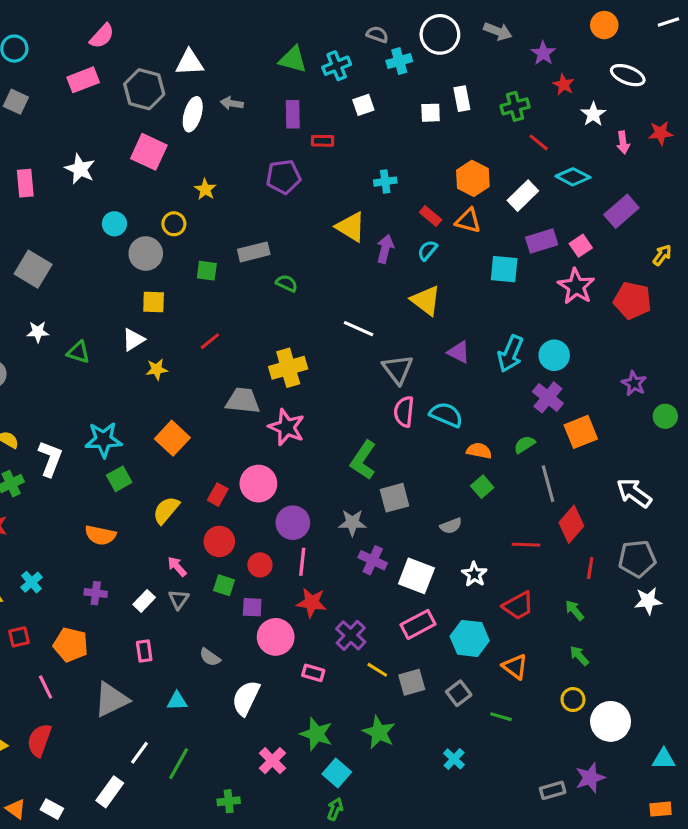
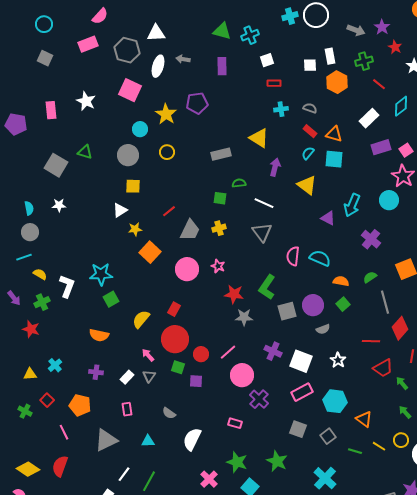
gray arrow: (498, 31) -> (356, 30), moved
gray semicircle: (377, 34) -> (310, 108), moved
cyan cross: (399, 61) -> (290, 16), moved
red rectangle: (323, 141) -> (274, 83), moved
purple pentagon: (283, 177) -> (197, 103), moved
cyan diamond: (573, 177) -> (401, 106), turned -65
orange hexagon: (473, 178) -> (337, 82), moved
yellow star: (205, 189) -> (166, 114), size x1.5
cyan circle: (114, 224) -> (140, 129), moved
yellow circle: (174, 224) -> (167, 152), moved
purple arrow: (385, 249) -> (275, 167), moved
gray rectangle: (254, 252) -> (221, 154), moved
cyan square: (504, 269) -> (334, 159), moved
green square: (207, 271) -> (220, 198), moved
green semicircle: (287, 283) -> (239, 183), moved, turned -32
green triangle: (78, 352) -> (85, 152), moved
cyan arrow: (510, 354) -> (352, 205), moved
cyan circle: (554, 355) -> (389, 200), moved
yellow cross: (288, 368) -> (219, 228), size x0.6
gray triangle: (398, 369) -> (262, 232), moved
purple cross: (548, 397) -> (371, 239), moved
gray trapezoid: (243, 401) -> (190, 230), moved, turned 110
pink star: (287, 427) -> (218, 266), size x0.6
orange square: (172, 438) -> (150, 252), moved
pink circle: (258, 484) -> (187, 269), moved
purple circle: (293, 523) -> (313, 305), moved
gray star: (352, 523) -> (244, 317), moved
red circle: (219, 541) -> (175, 339), size x1.4
pink line: (302, 562) -> (228, 352), turned 42
red star: (312, 602) -> (234, 294), moved
red trapezoid: (518, 606) -> (383, 368), moved
red square: (19, 637) -> (47, 400), turned -32
pink circle: (276, 637) -> (242, 375), moved
yellow line: (377, 670) -> (379, 446), moved
gray square: (412, 682) -> (298, 429), turned 36
cyan cross: (454, 759) -> (325, 478), size x1.6

